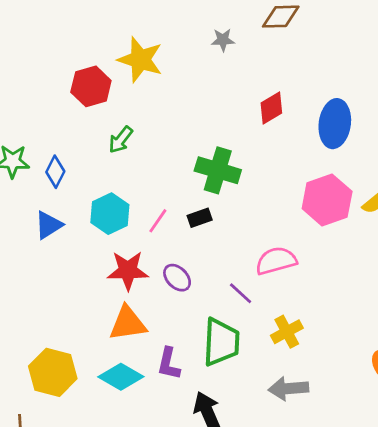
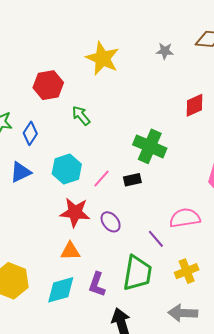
red hexagon: (91, 86) -> (48, 85), moved
green arrow: (121, 140) -> (81, 116), turned 95
orange triangle: (128, 323) -> (70, 251), size x0.7
cyan diamond: (121, 377) -> (61, 290), turned -52

